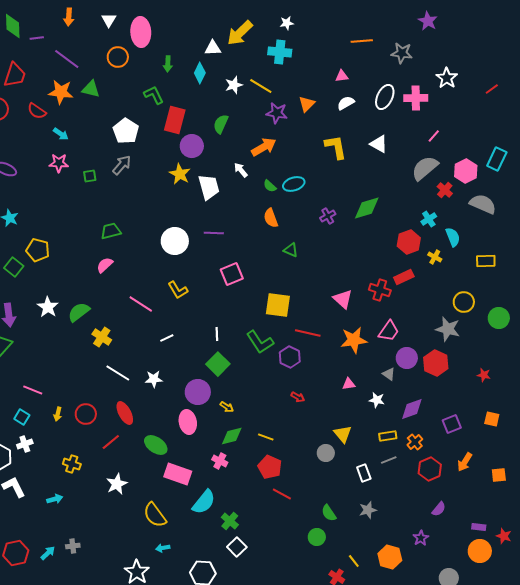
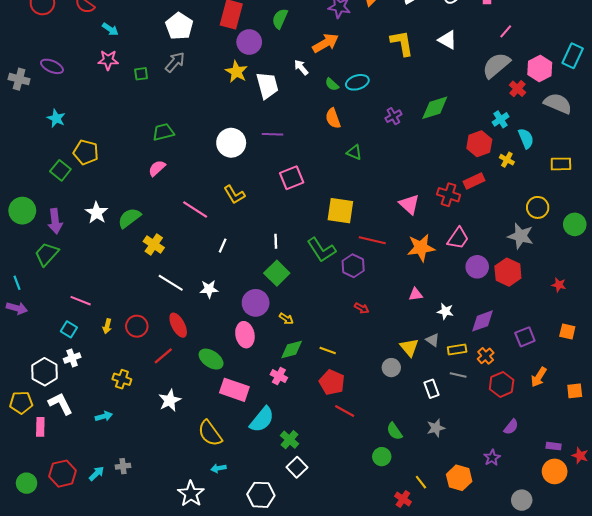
white line: (167, 338) -> (223, 246), turned -40
gray triangle: (389, 374) -> (433, 340), moved
gray line: (389, 460) -> (458, 375), turned 35

